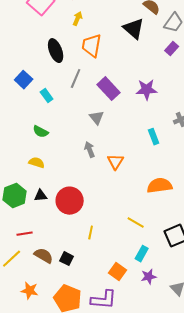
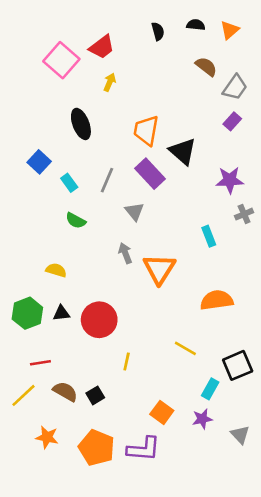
black triangle: (134, 29) -> (183, 151), moved
orange trapezoid: (92, 46) -> (146, 131), moved
gray line: (76, 79) -> (107, 180), moved
purple star: (147, 90) -> (230, 180), moved
green semicircle: (41, 132) -> (76, 221), moved
orange triangle: (116, 162) -> (159, 269), size x1.5
cyan rectangle: (142, 254) -> (210, 389), moved
black square: (67, 259) -> (95, 395), turned 32

